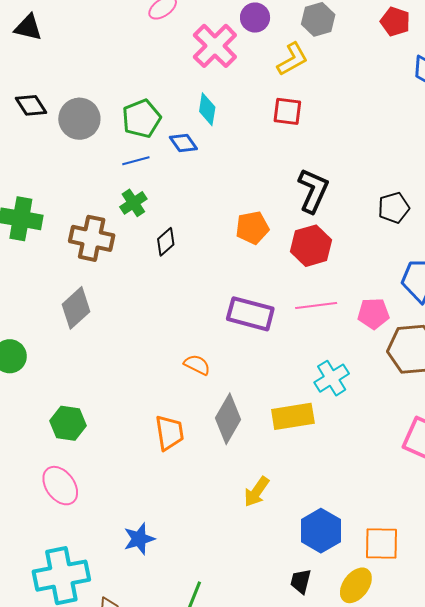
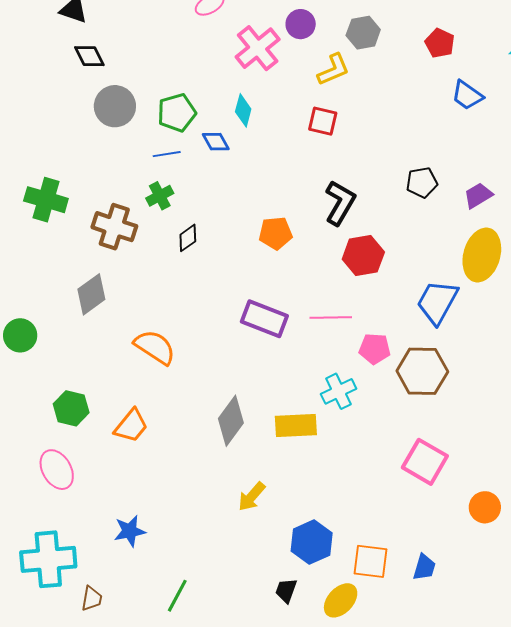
black diamond: (31, 105) -> (89, 56), moved
black pentagon: (394, 208) -> (422, 182), moved
red hexagon: (311, 246) -> (363, 256), moved
pink pentagon: (373, 314) -> (375, 349), moved
orange semicircle: (197, 365) -> (155, 347), moved, size x1.6
orange trapezoid: (169, 433) -> (131, 426), moved, turned 42

